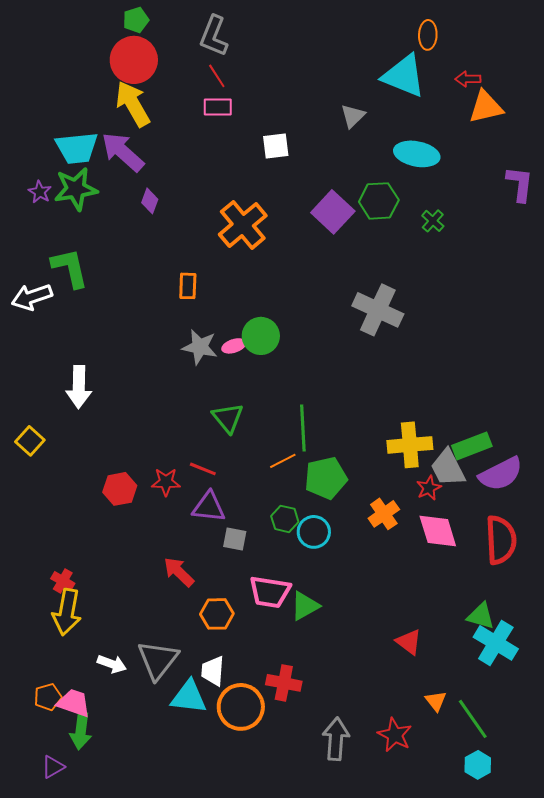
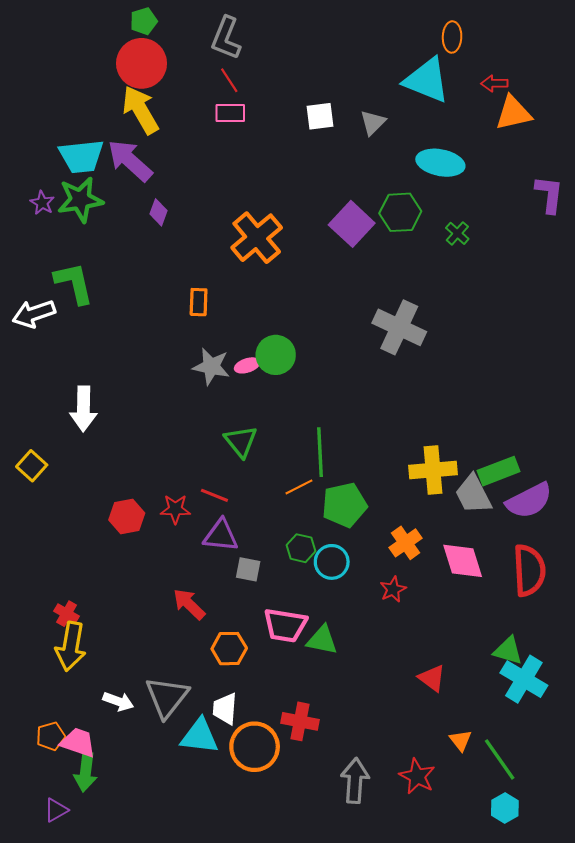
white square: (276, 146) -> (320, 116), moved
red star: (429, 488) -> (393, 589), moved
green triangle: (305, 606) -> (322, 640), turned 40

